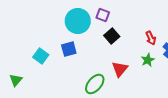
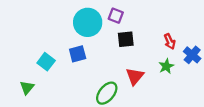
black square: (112, 36) -> (126, 39), turned 35
green triangle: (16, 80) -> (27, 88), moved

